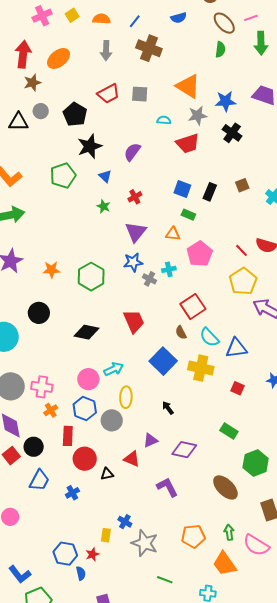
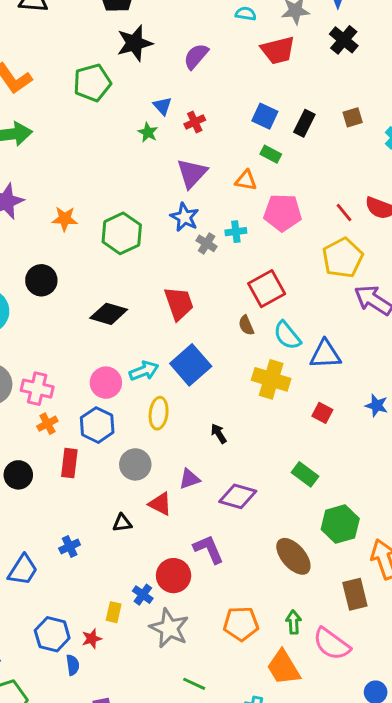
blue triangle: (105, 176) -> (162, 106), moved
pink pentagon: (200, 254) -> (283, 213), turned 30
blue star: (133, 262) -> (185, 217), turned 30
blue square: (163, 361) -> (191, 365), moved
gray circle: (112, 420) -> (135, 464), moved
red circle: (85, 459) -> (174, 576), moved
blue trapezoid: (39, 480) -> (23, 570), moved

